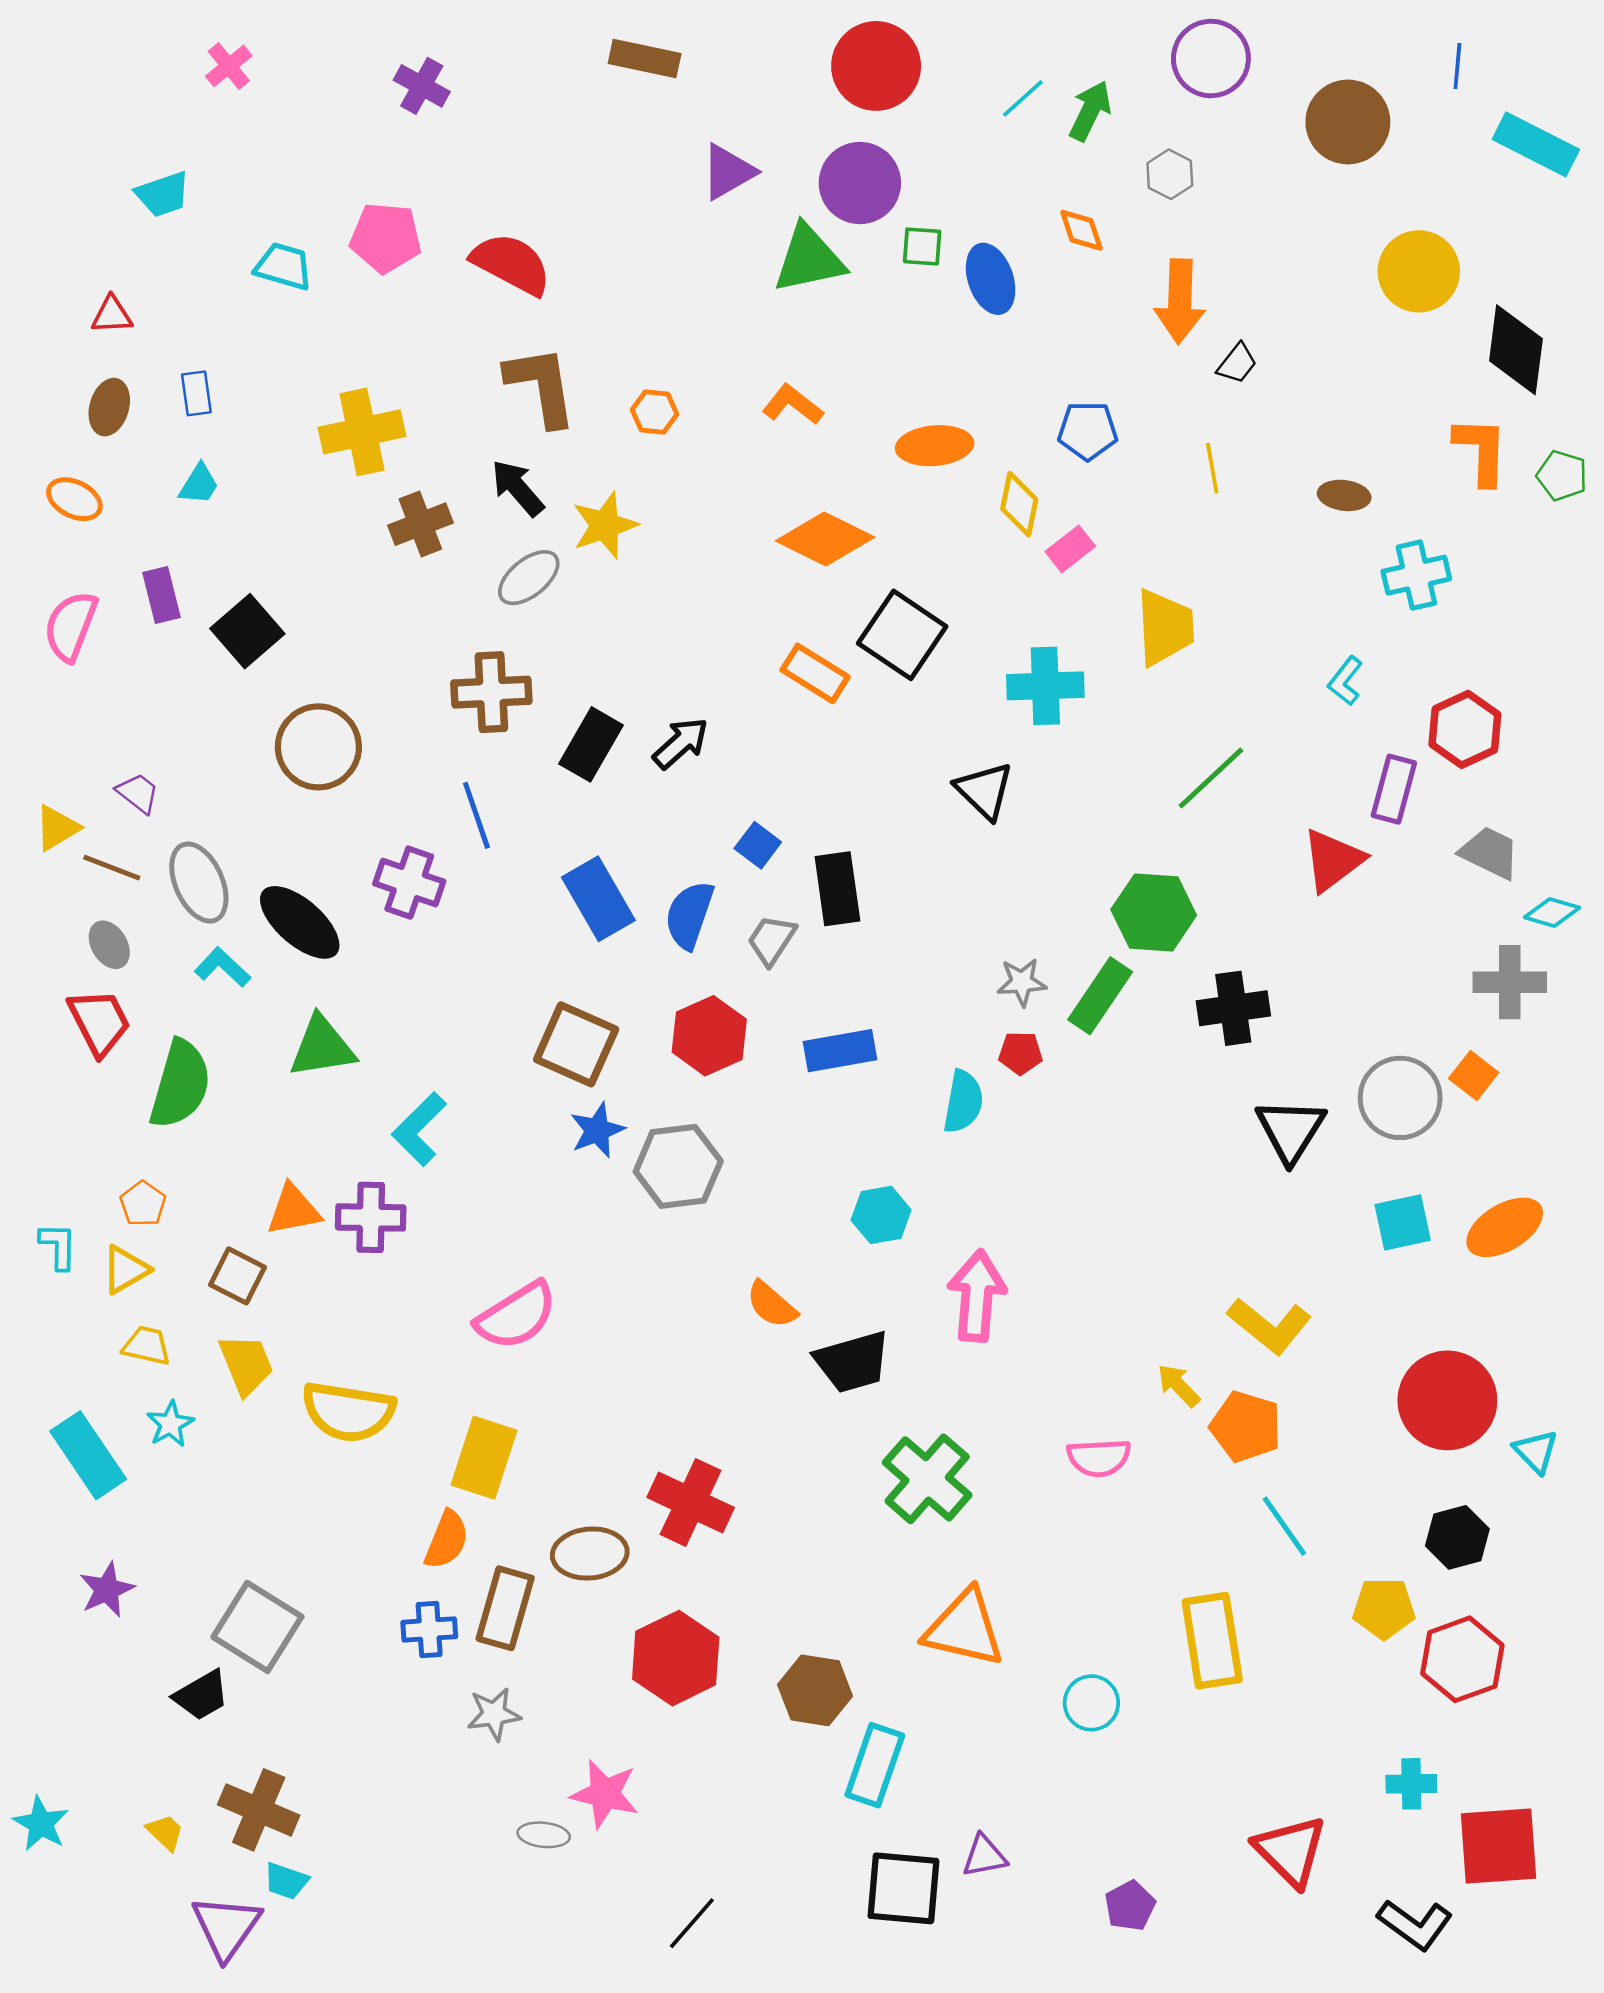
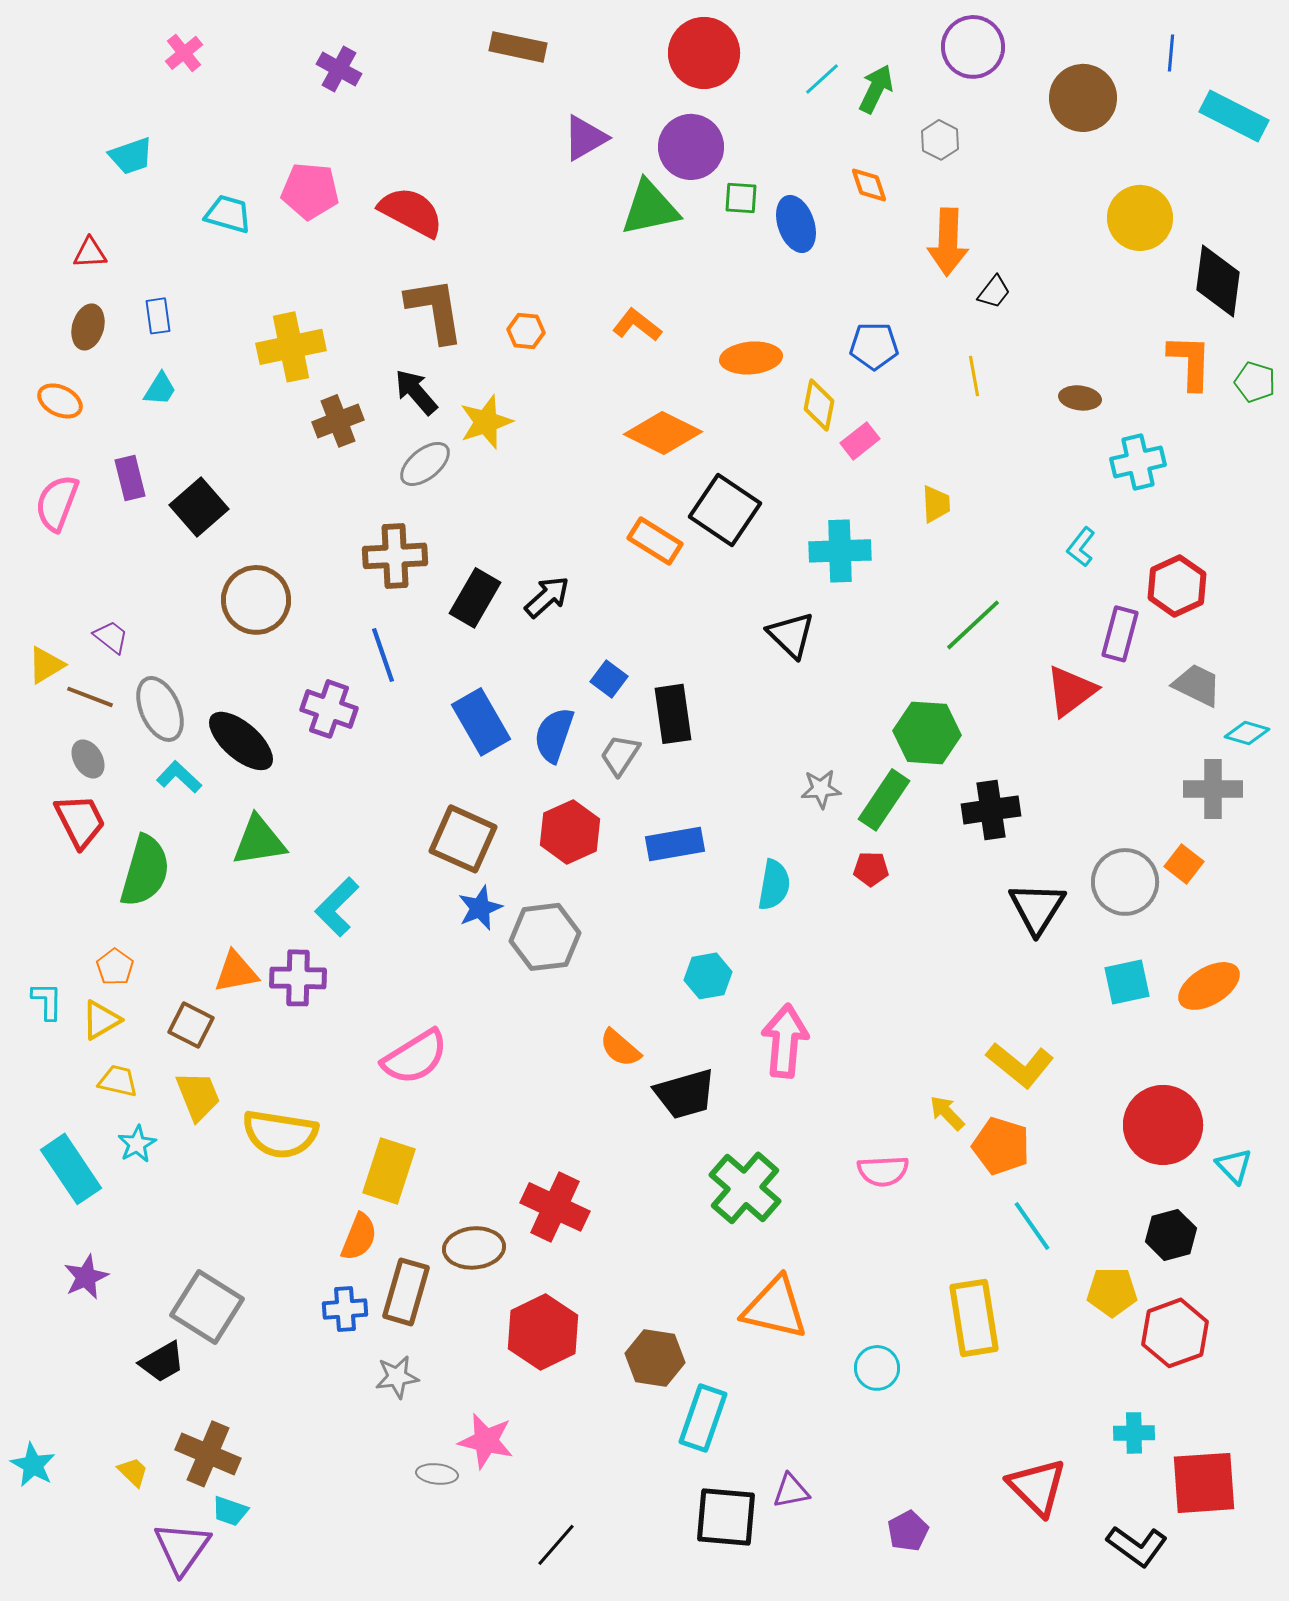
yellow trapezoid: (1165, 627) -> (936, 504), size x0.6
red pentagon: (1020, 1053) -> (871, 869), moved

